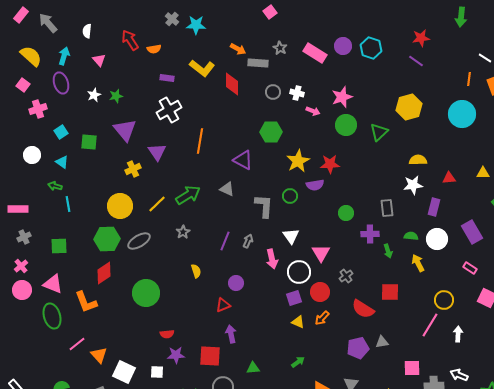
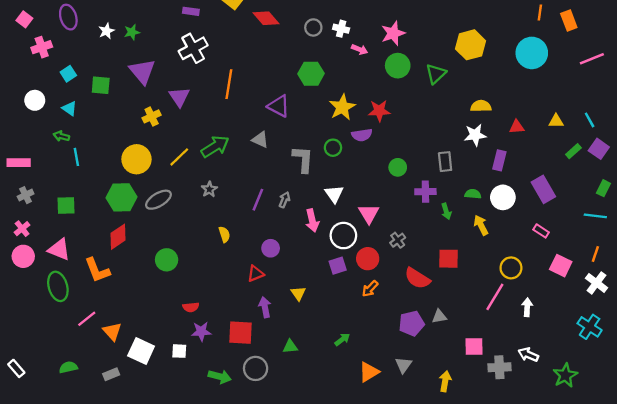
red diamond: (232, 84) -> (266, 18), turned -40
green circle: (146, 293) -> (167, 260), size x0.7
yellow triangle: (298, 322) -> (298, 293), moved, turned 32

